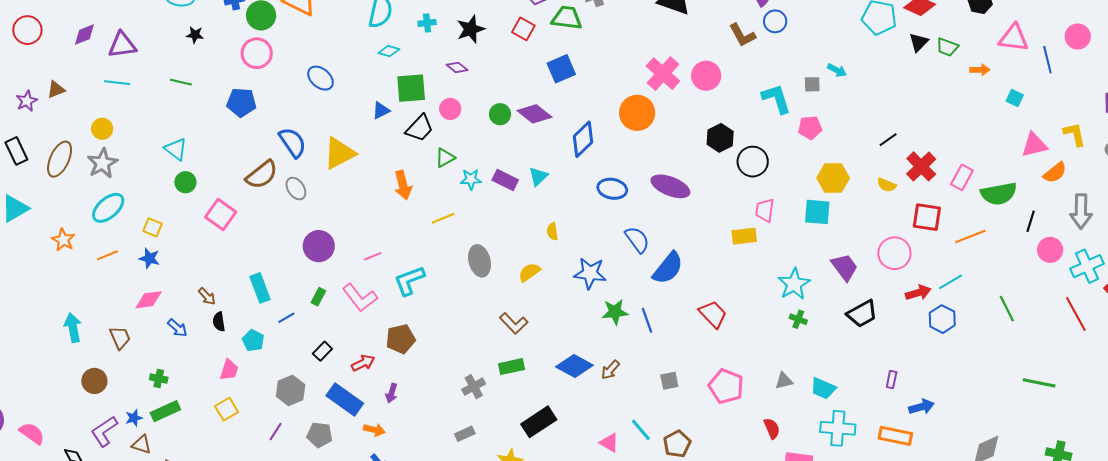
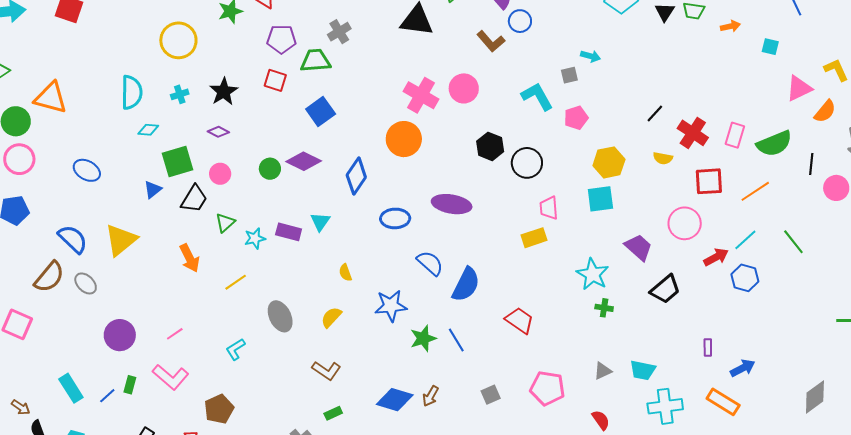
cyan L-shape: (409, 281) -> (235, 349), moved, size x0.7
green line: (1007, 309) -> (793, 242), moved
blue line: (286, 318) -> (107, 396), moved
green rectangle: (512, 367) -> (333, 413), size x0.7
orange rectangle: (895, 436) -> (723, 402), turned 32

